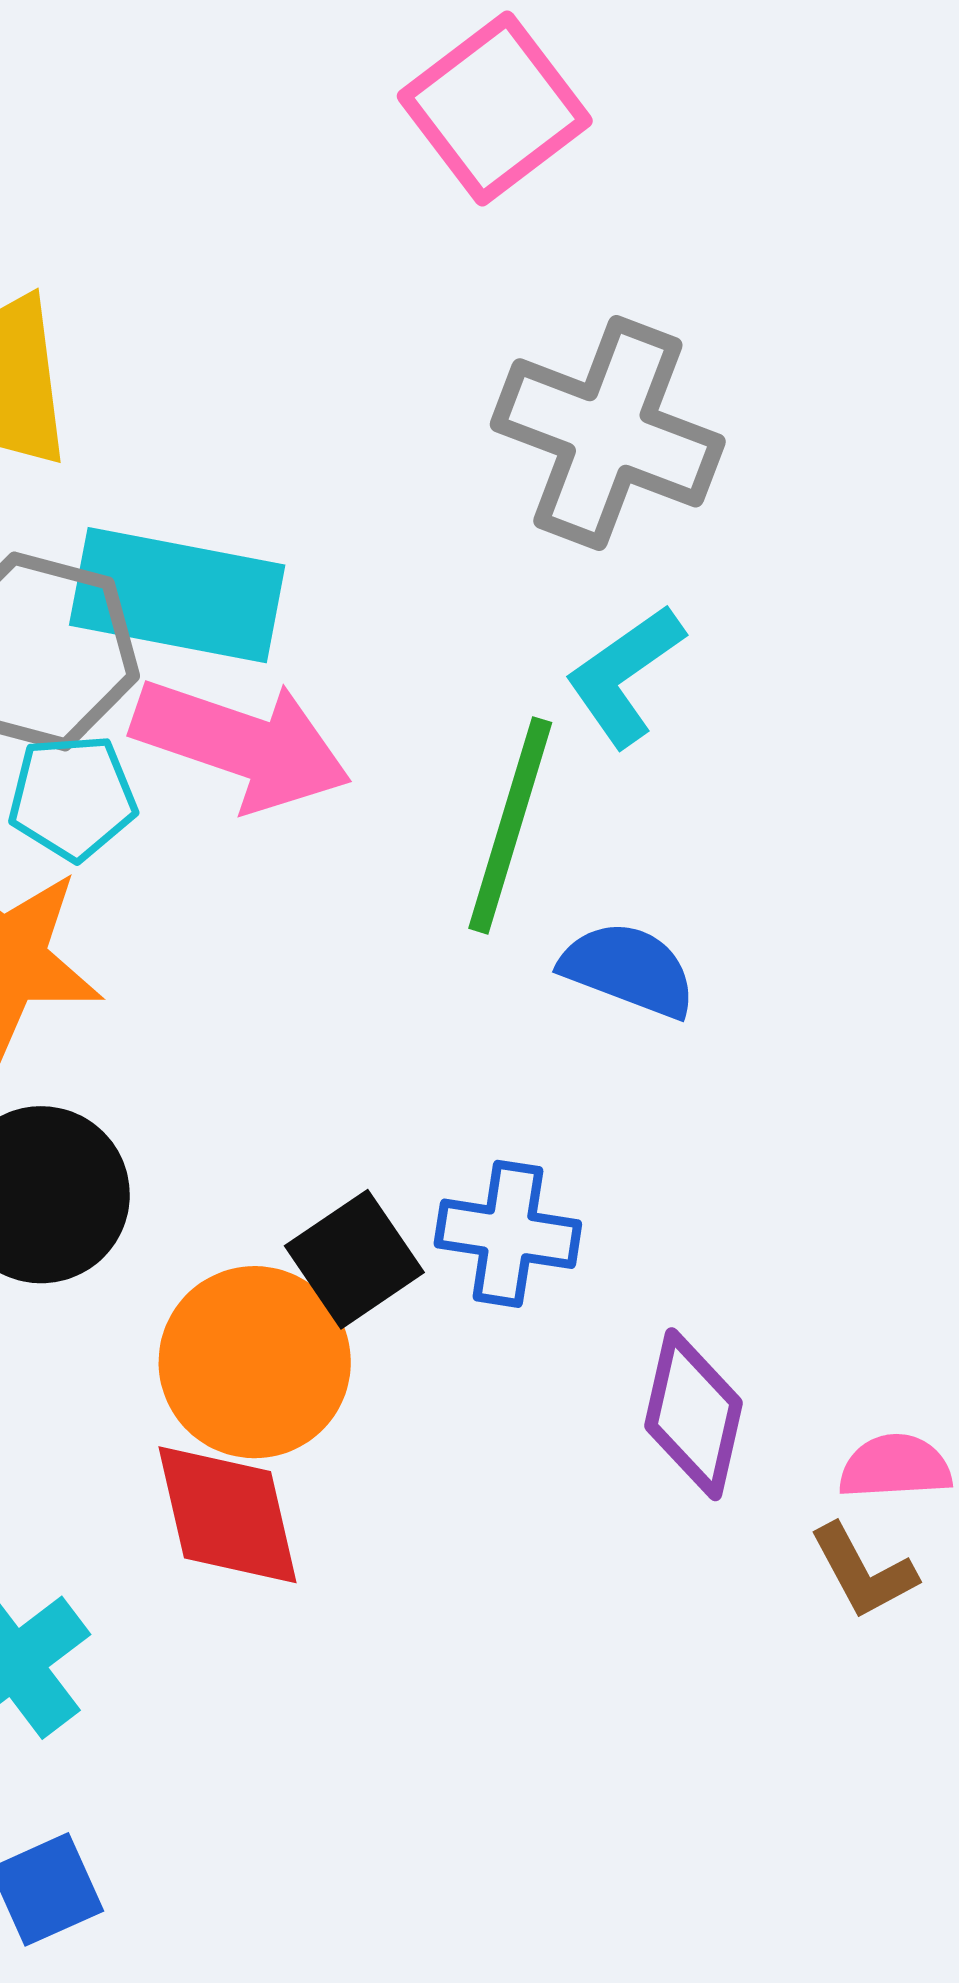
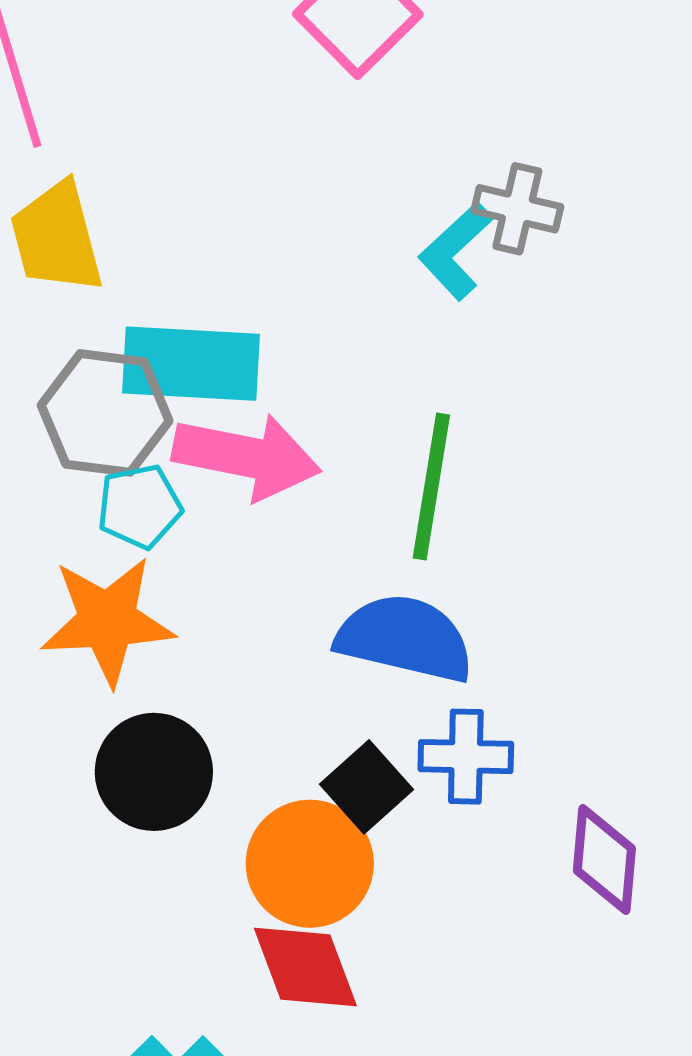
gray cross: (608, 433) -> (517, 209), moved, size x0.6
cyan L-shape: (625, 675) -> (456, 251), moved
blue semicircle: (628, 970) -> (405, 638), moved, size x1.5

